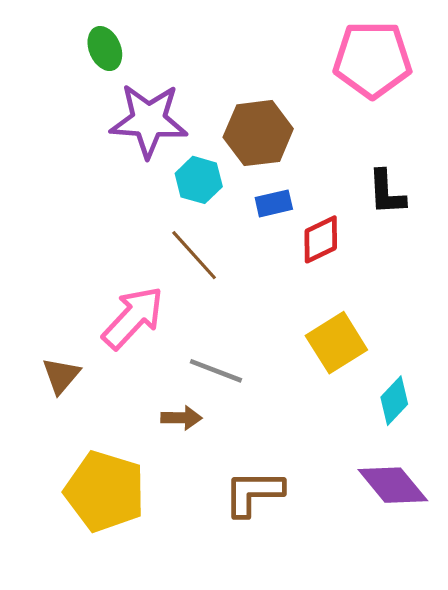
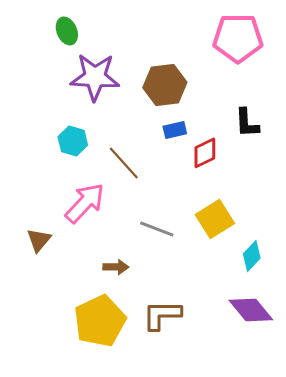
cyan hexagon: (199, 180) -> (73, 141), moved
gray line: (216, 371) -> (157, 229), moved
yellow pentagon: (105, 491) -> (100, 321), moved, turned 30

